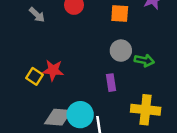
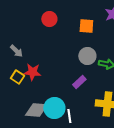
gray arrow: (37, 15) -> (16, 51), moved
purple rectangle: (111, 83) -> (79, 82), turned 56

